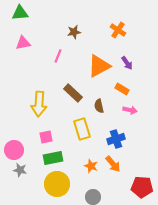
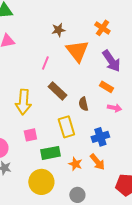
pink line: (58, 56) -> (45, 63), moved
purple arrow: (127, 63) -> (111, 61), size x1.6
orange triangle: (99, 66) -> (77, 51), moved, turned -40
green rectangle: (53, 158) -> (50, 153), moved

